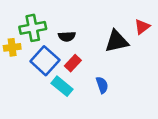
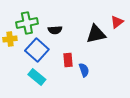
red rectangle: (73, 63) -> (68, 60), moved, turned -48
cyan rectangle: (62, 86) -> (37, 77), moved

